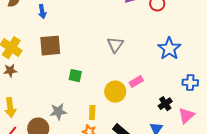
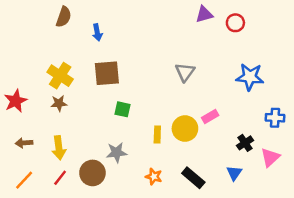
blue star: (169, 49) -> (250, 77), turned -30
green square: (75, 76) -> (122, 109), moved
yellow rectangle: (92, 113) -> (157, 135), moved

